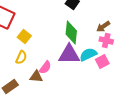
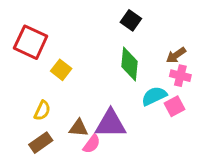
purple triangle: (69, 54) -> (111, 124), moved
yellow semicircle: (21, 57) -> (42, 111), moved
pink semicircle: (45, 67) -> (92, 144), moved

